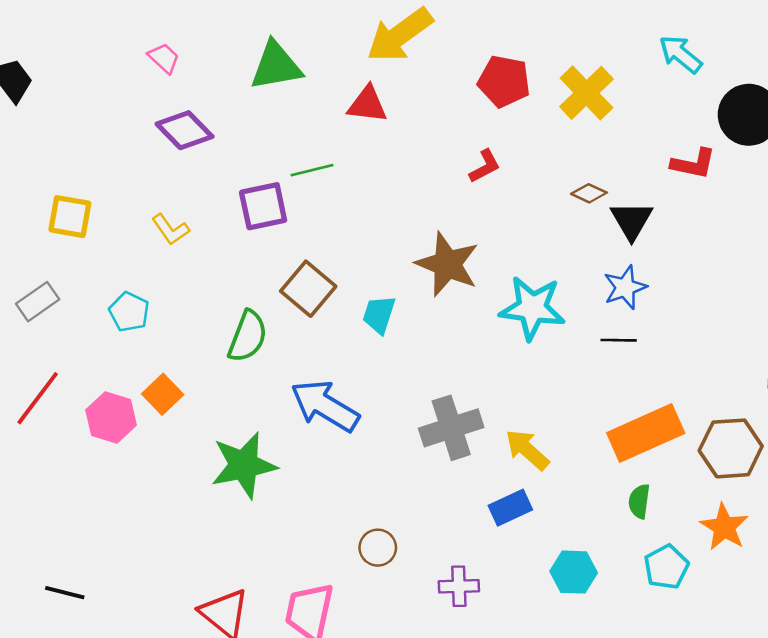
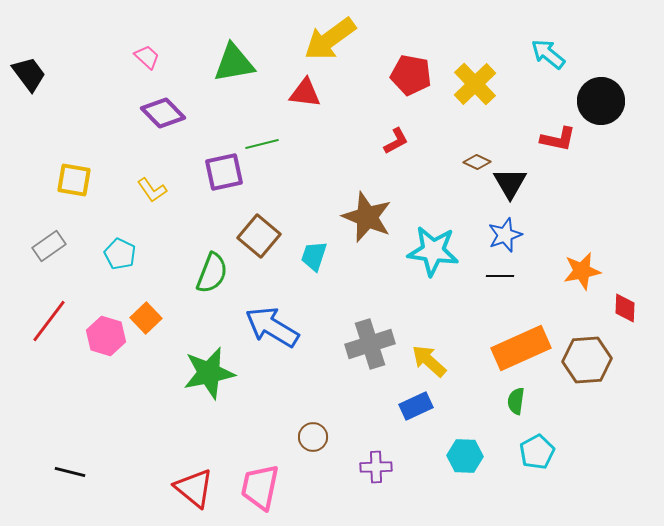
orange star: (724, 527) -> (582, 271), moved, turned 30

